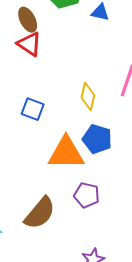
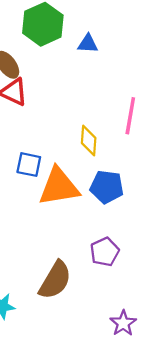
orange triangle: (66, 153) -> (59, 187), moved
purple pentagon: (87, 195) -> (105, 252), turned -30

